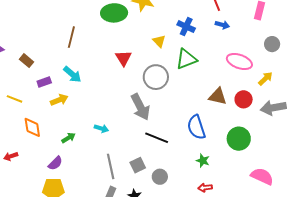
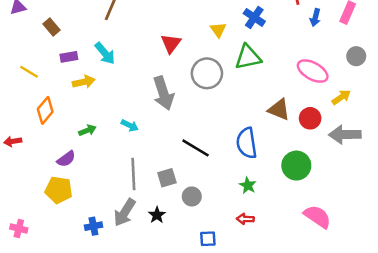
blue arrow: (222, 25) -> (315, 18), moved, turned 80
gray arrow: (140, 107) -> (163, 93), moved
orange diamond: (32, 127) -> (45, 110), turned 40

